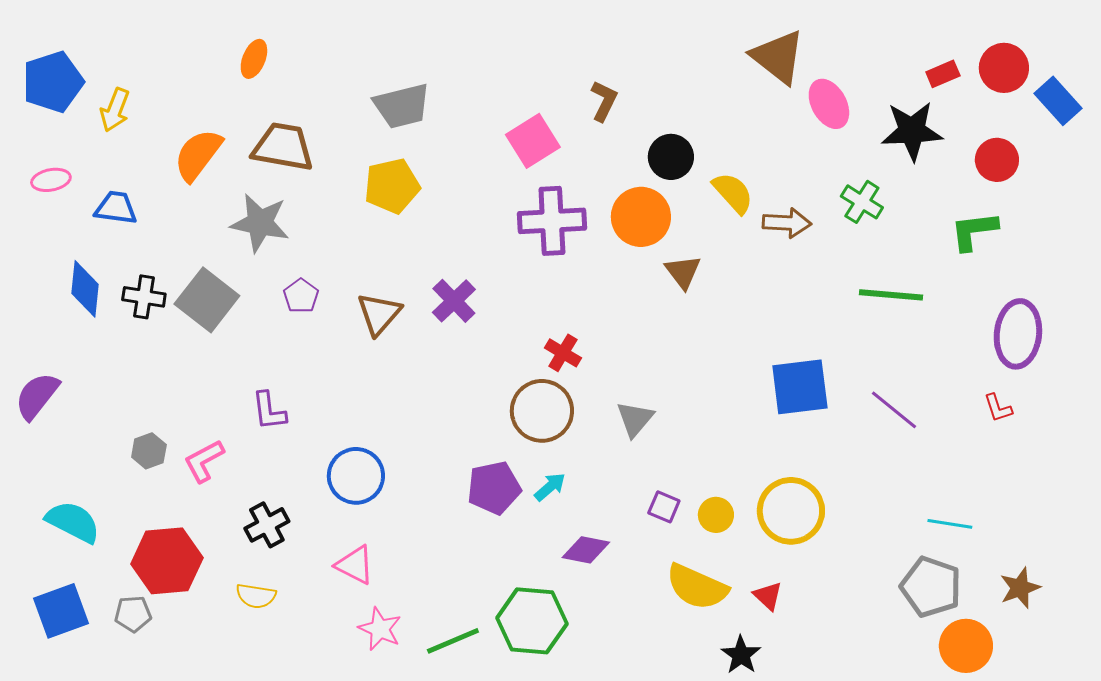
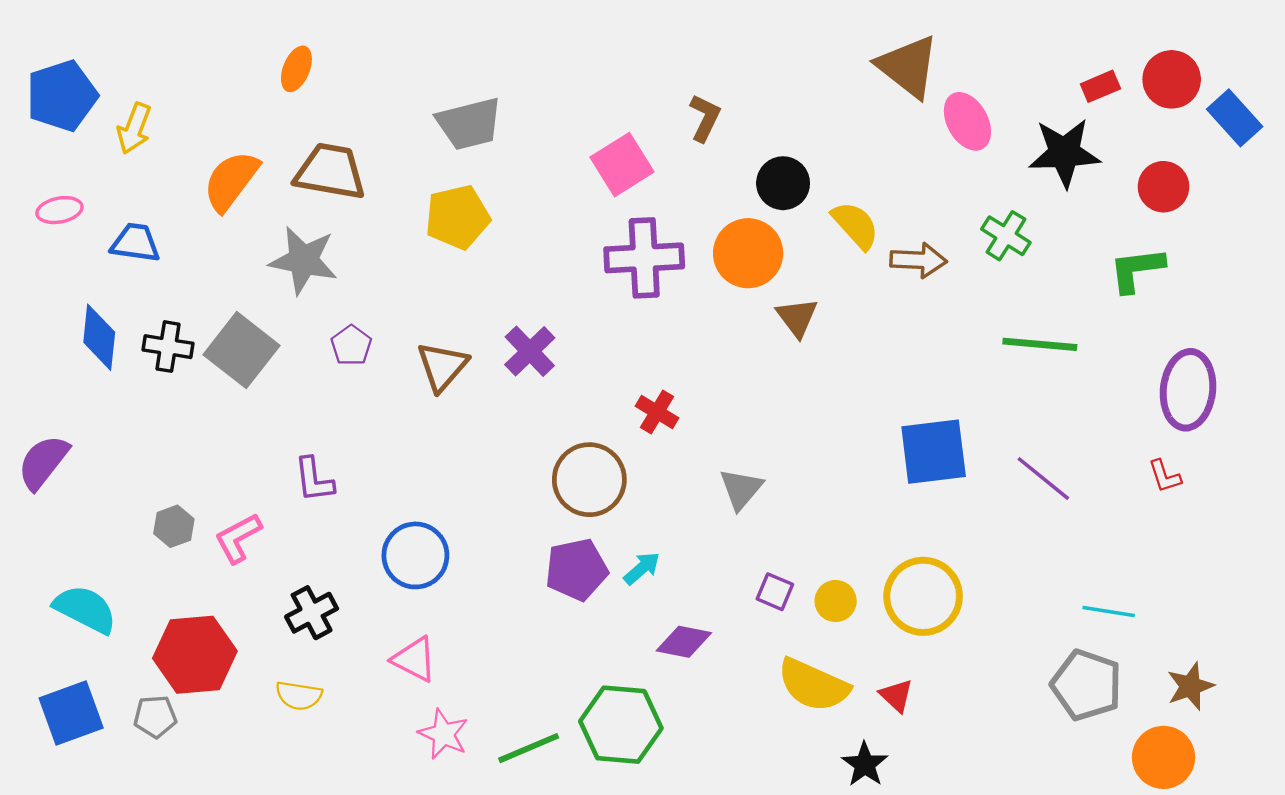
brown circle: (542, 411) -> (589, 480), moved
orange circle: (966, 646) -> (1163, 757), moved

